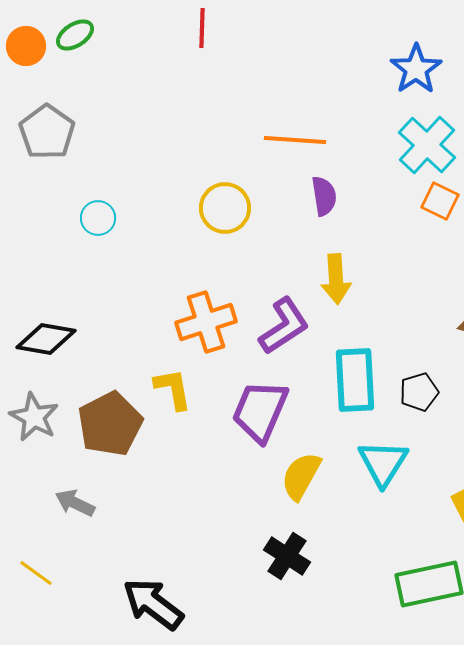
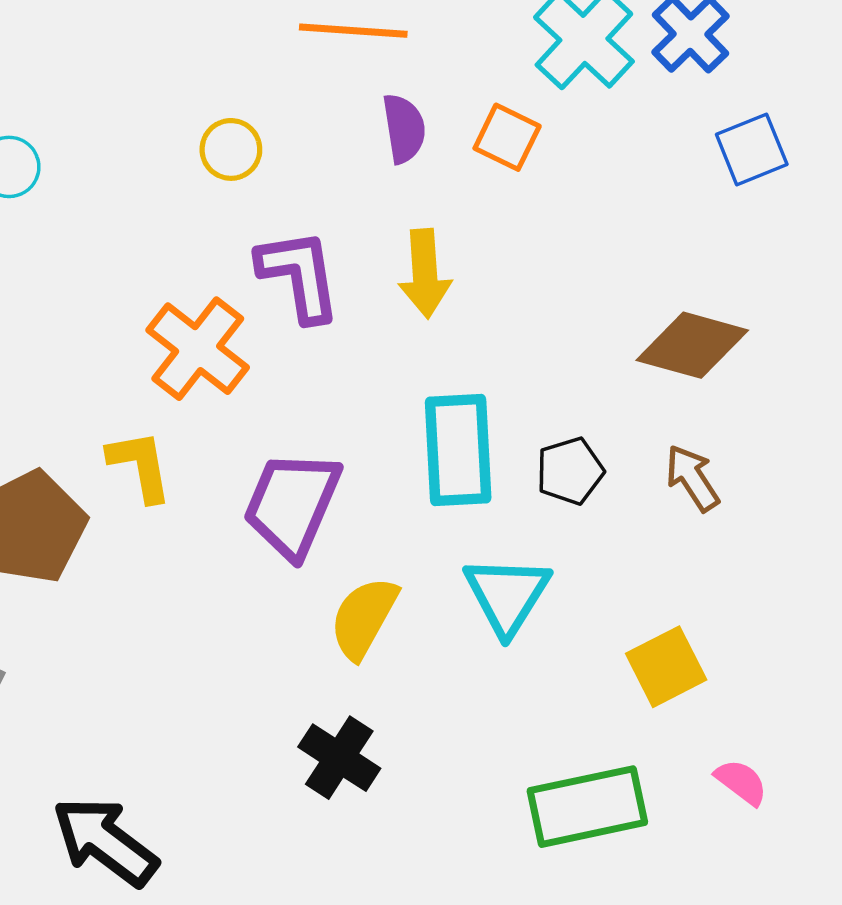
orange square: (440, 201) -> (507, 137), moved
yellow circle: (225, 208) -> (231, 149), size x0.7
orange cross: (206, 322) -> (198, 349), turned -34
purple L-shape: (284, 326) -> (299, 275), moved, turned -66

